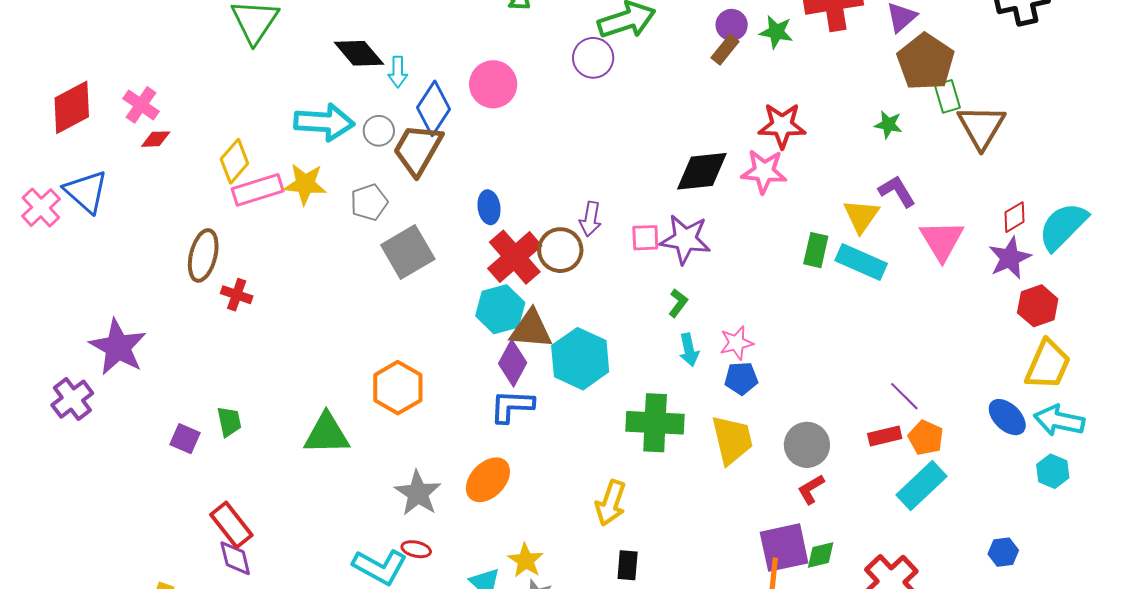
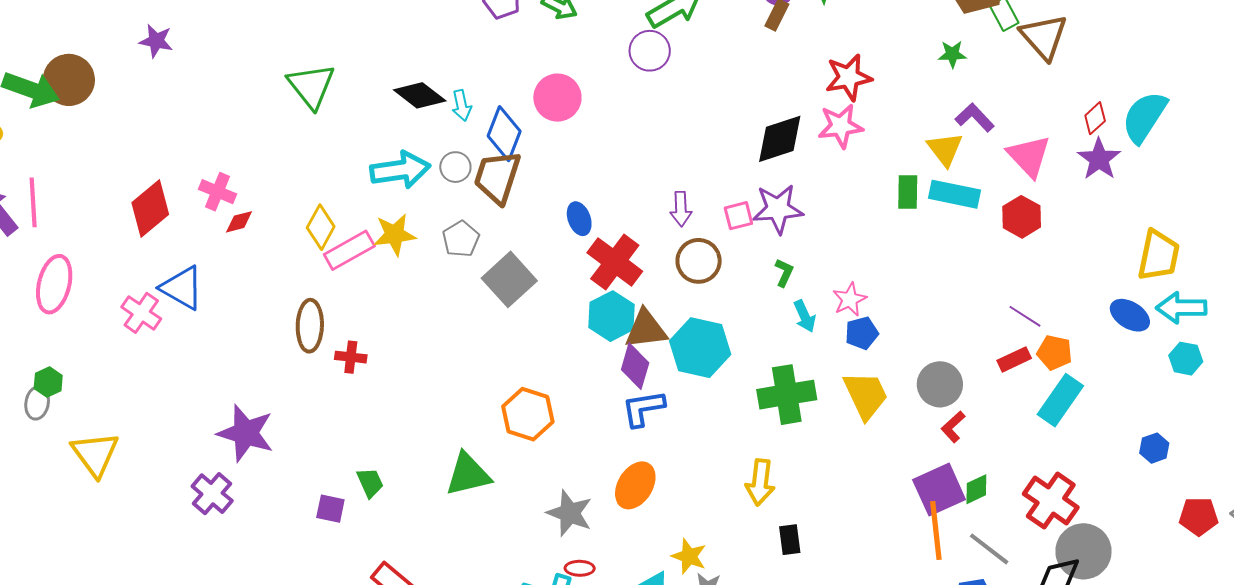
brown circle: (560, 250) -> (699, 261), moved
red hexagon: (1038, 306) -> (1022, 217), moved

